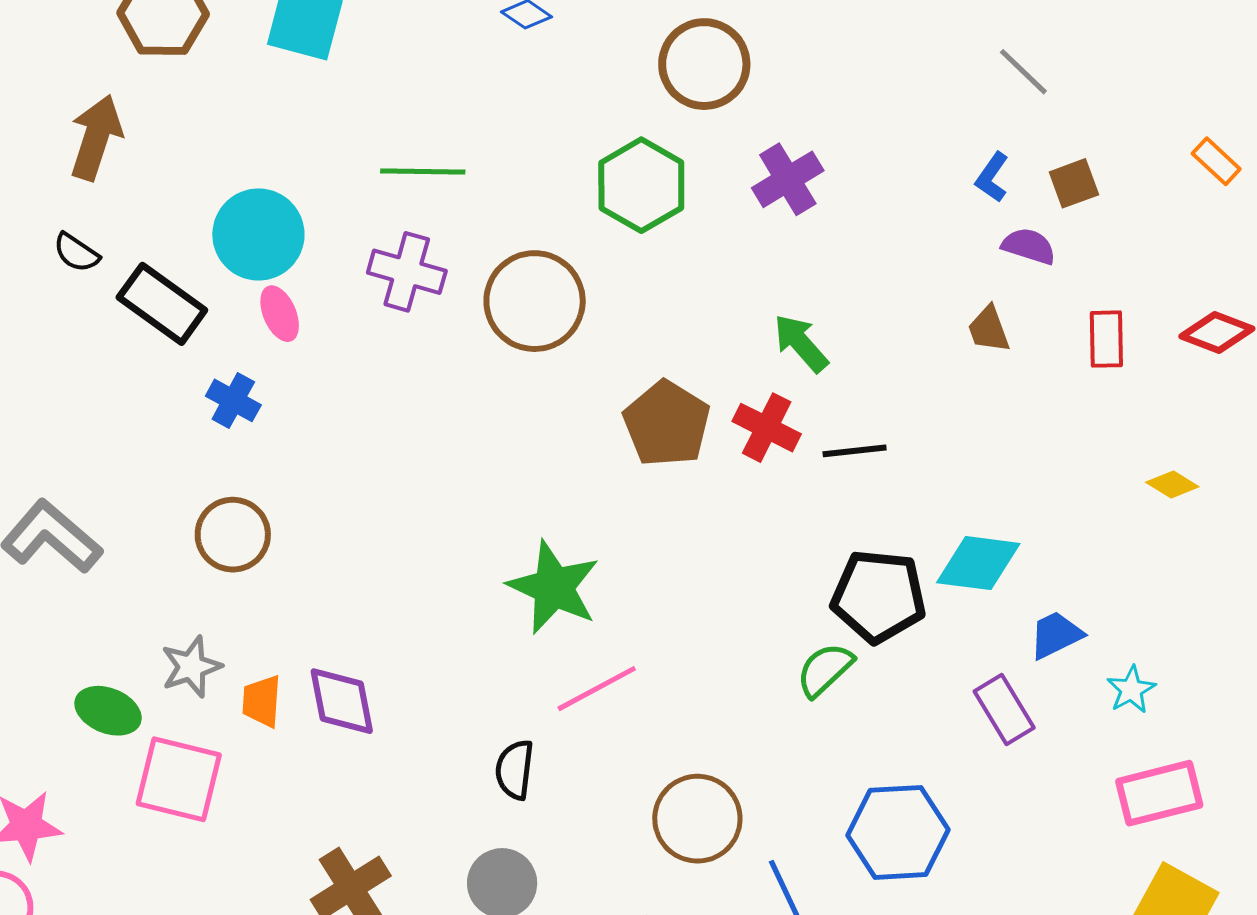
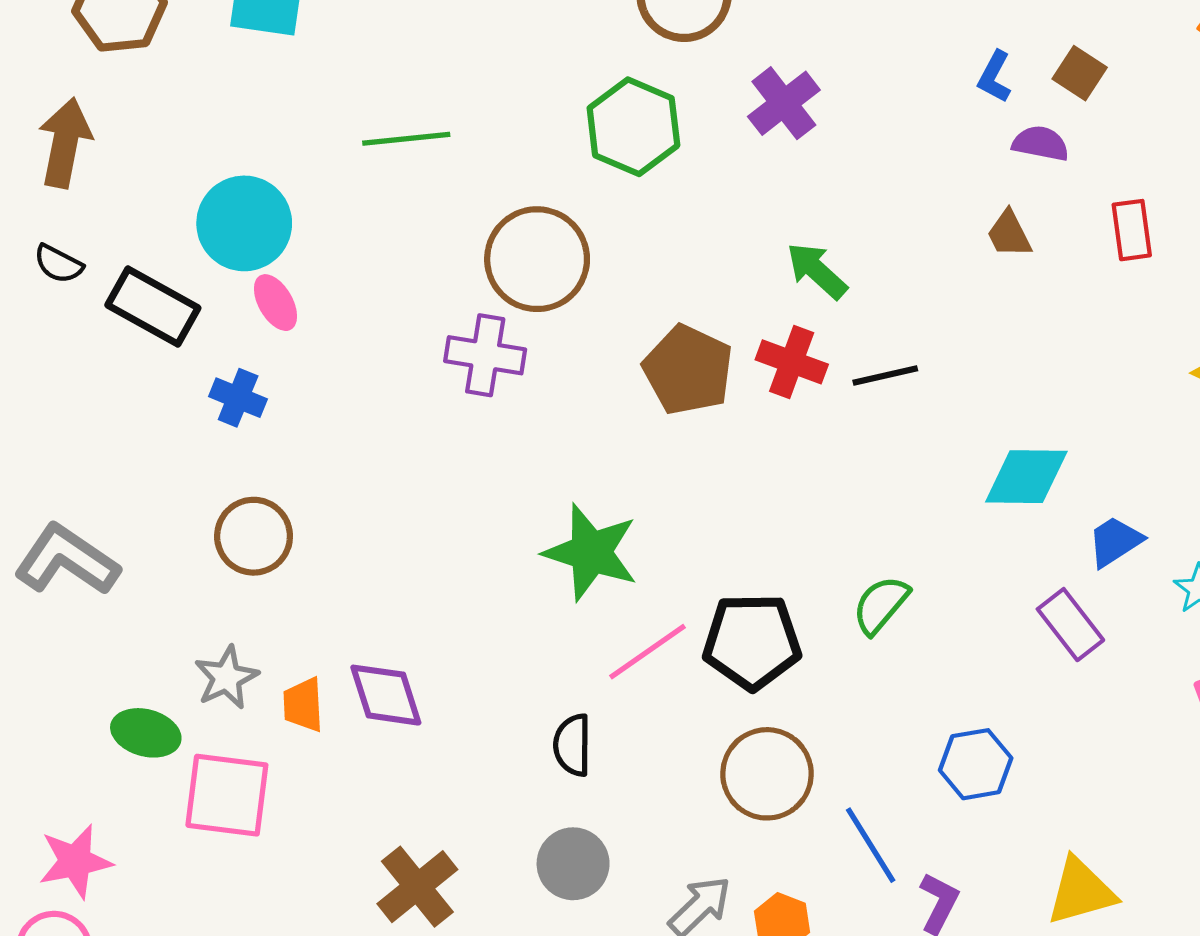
brown square: (1074, 183) -> (1080, 73), turned -30
purple cross: (407, 272) -> (485, 355), moved
black pentagon: (879, 596) -> (752, 642), moved
blue hexagon: (898, 832) -> (976, 764), size x0.7

